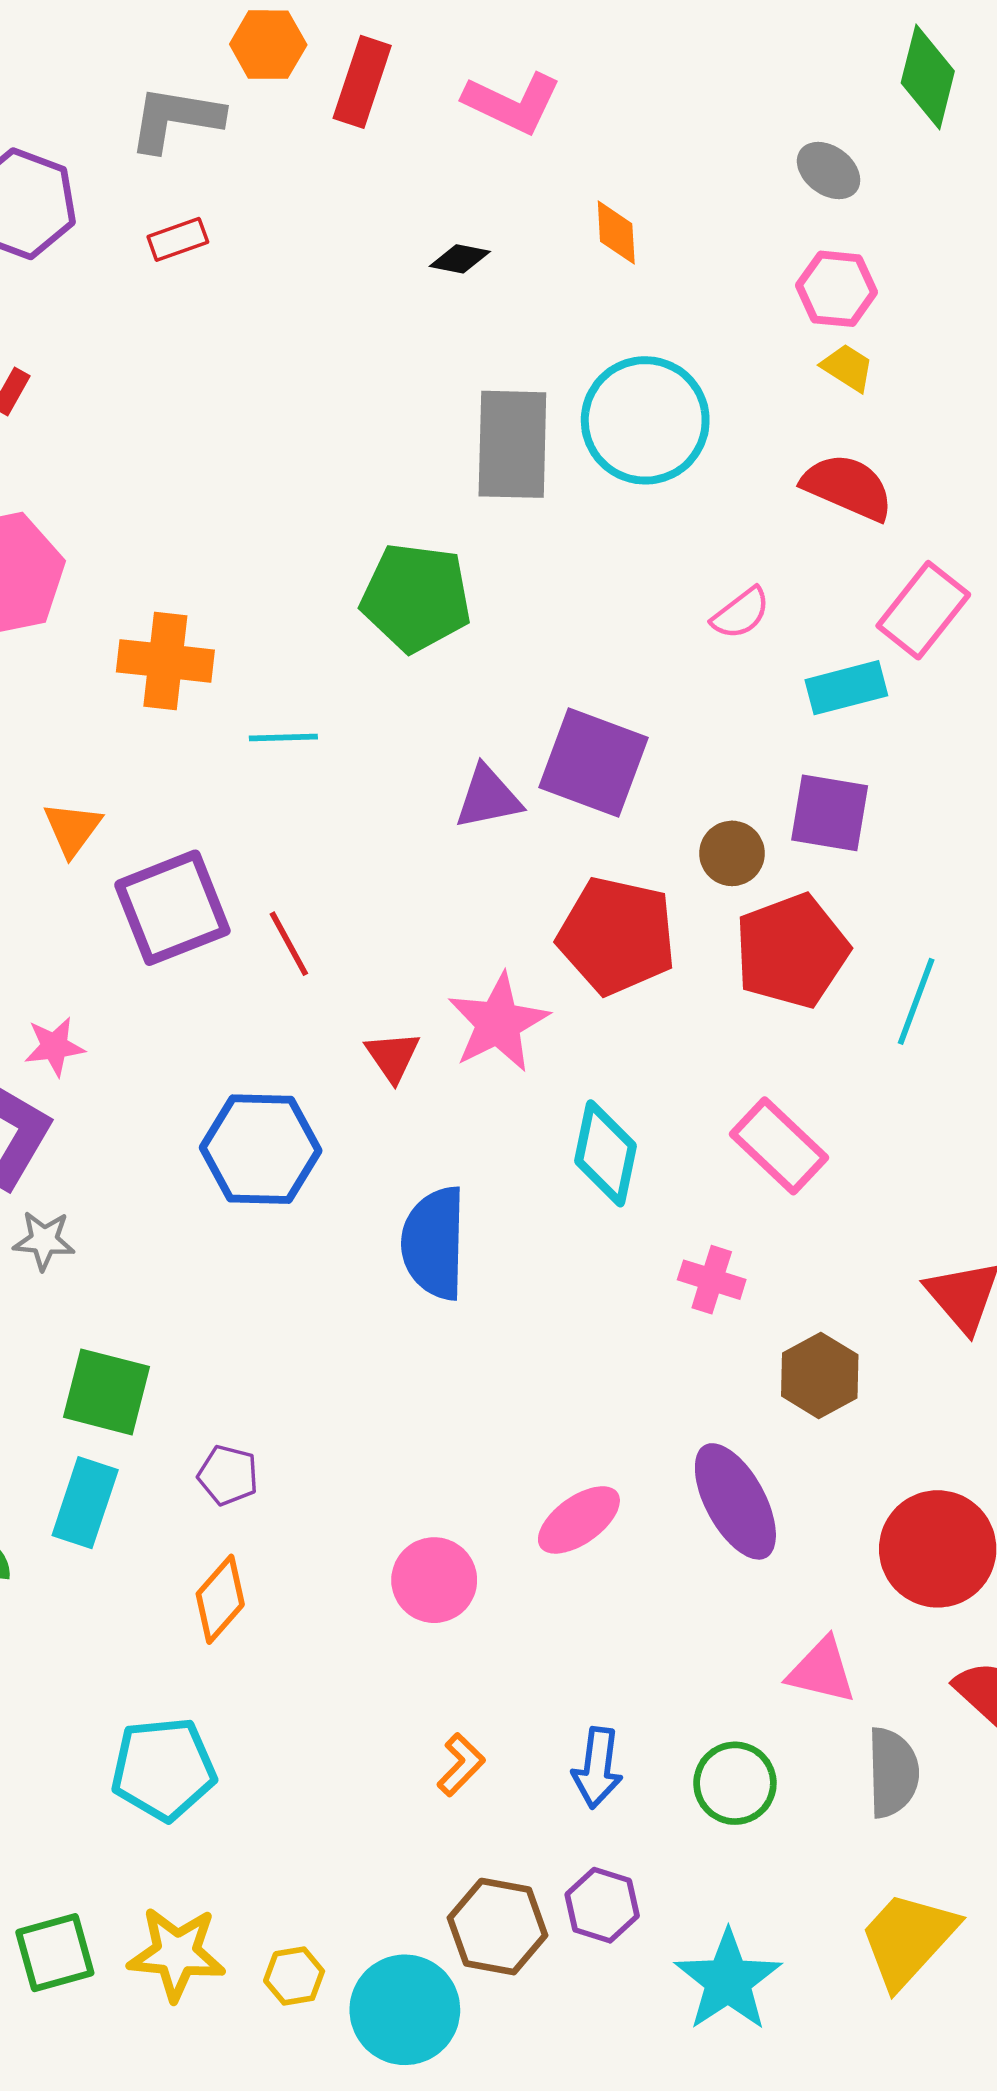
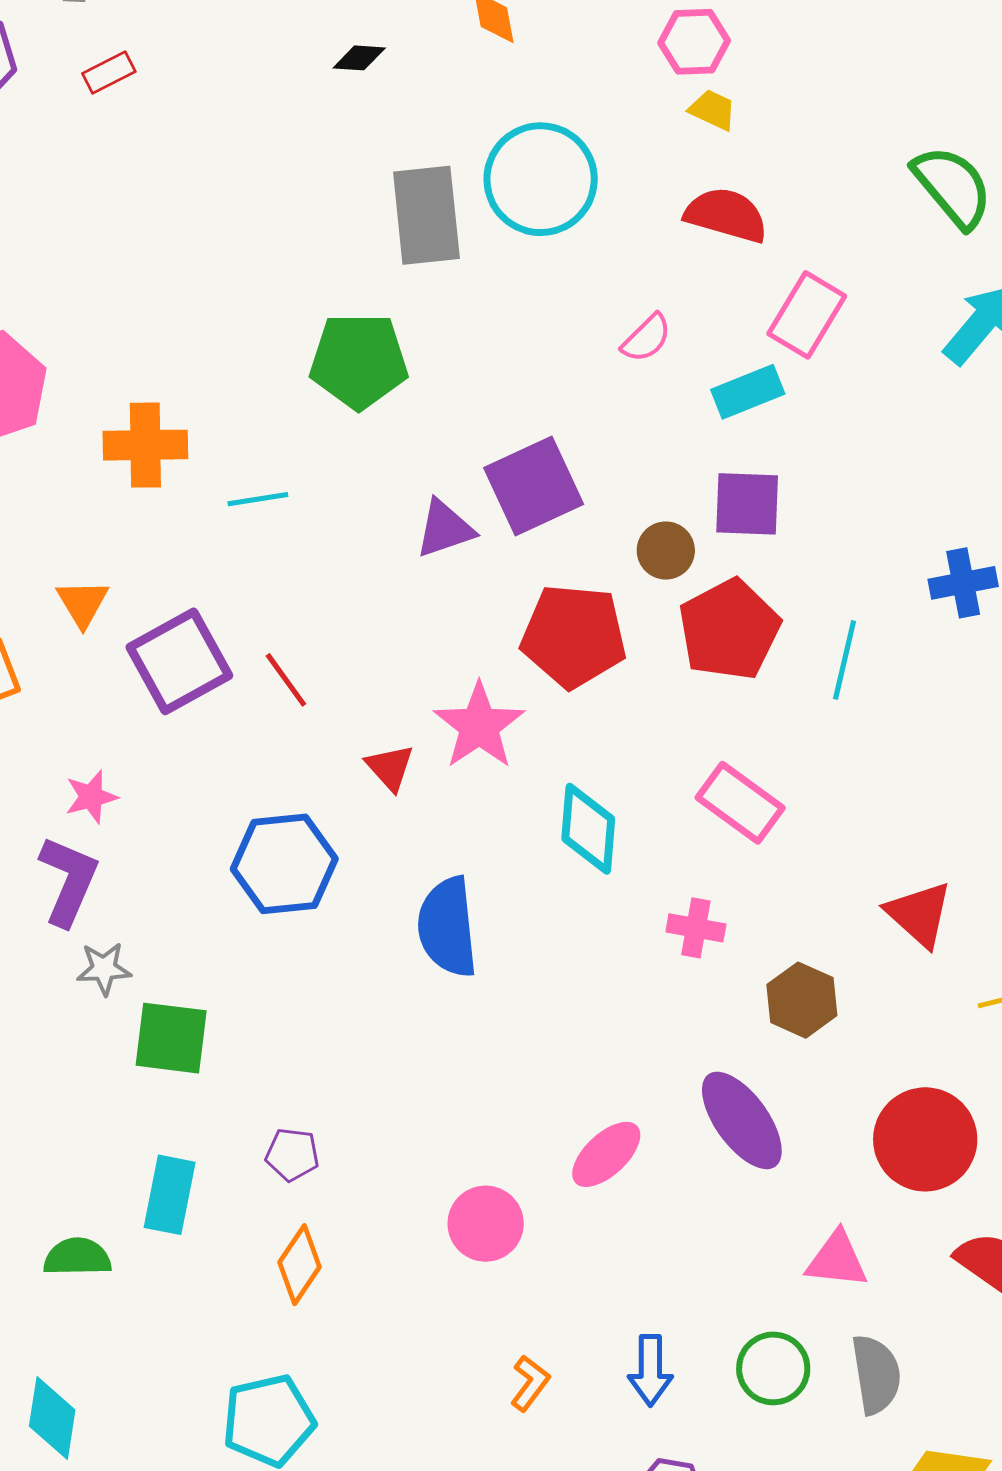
purple square: (594, 762) -> (534, 486), turned -38
green square: (106, 1392) -> (171, 1038), moved
gray semicircle: (893, 1773) -> (876, 1374), moved

